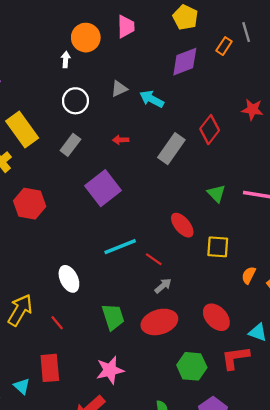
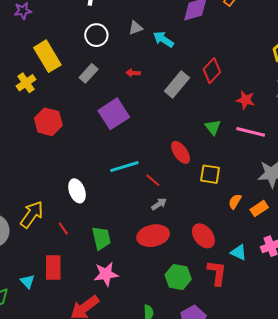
red star: (252, 110) -> (246, 100), moved
green trapezoid: (113, 317) -> (101, 238), moved
red L-shape: (235, 358) -> (217, 273), turned 100

